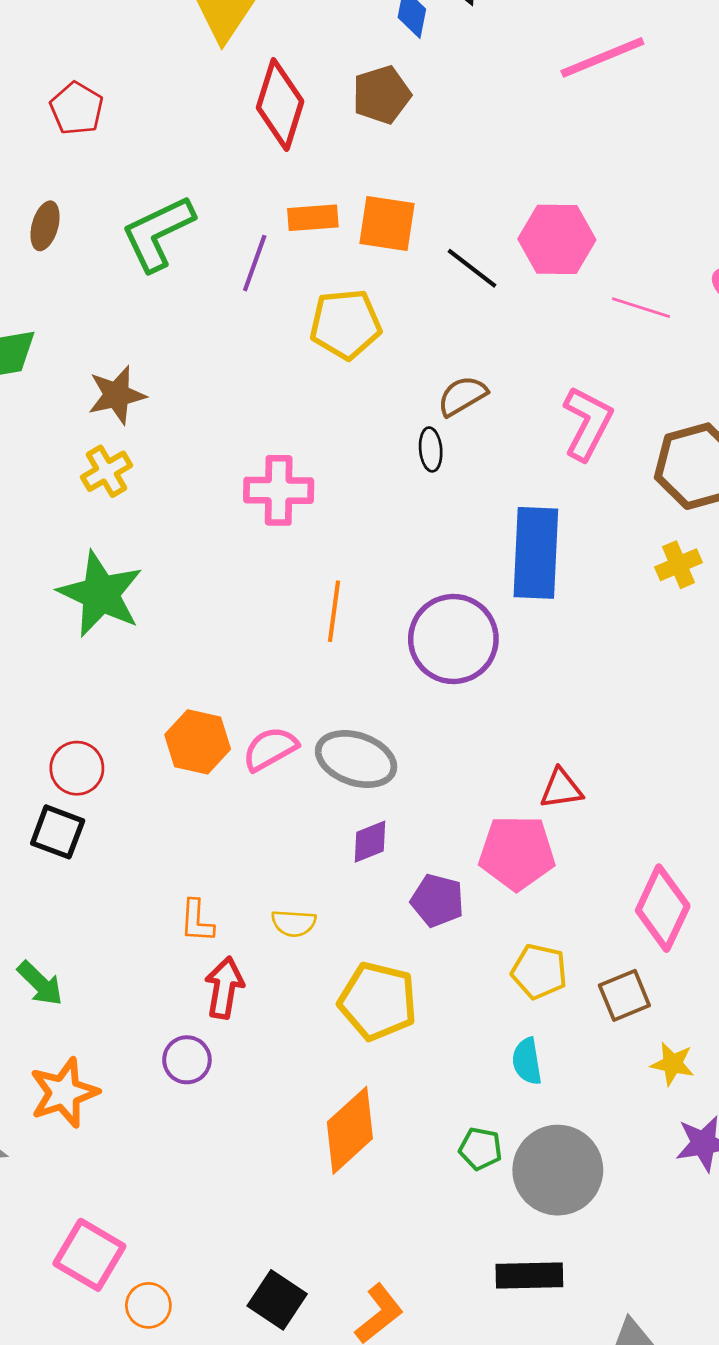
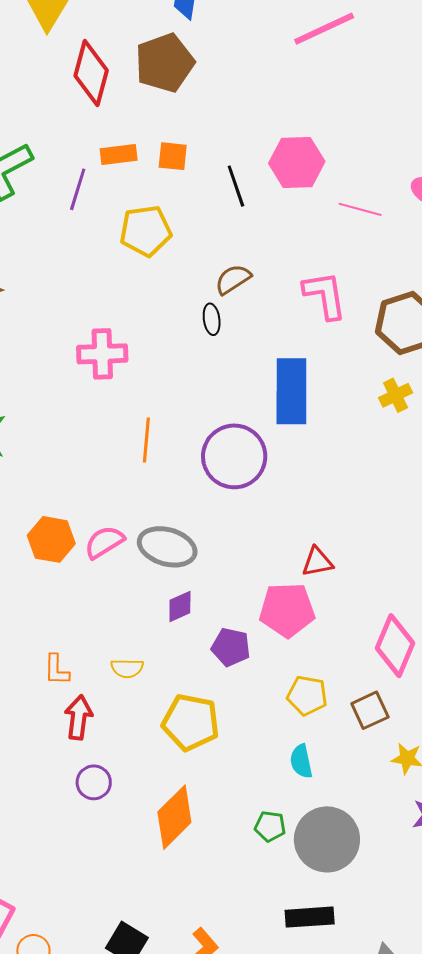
brown pentagon: (382, 95) -> (165, 63), size x1.4
orange square: (387, 223) -> (173, 156), size x0.7
black line: (472, 268) -> (236, 186), turned 36
pink L-shape: (587, 423) -> (325, 295), turned -34
purple circle: (187, 1060) -> (94, 782), moved

